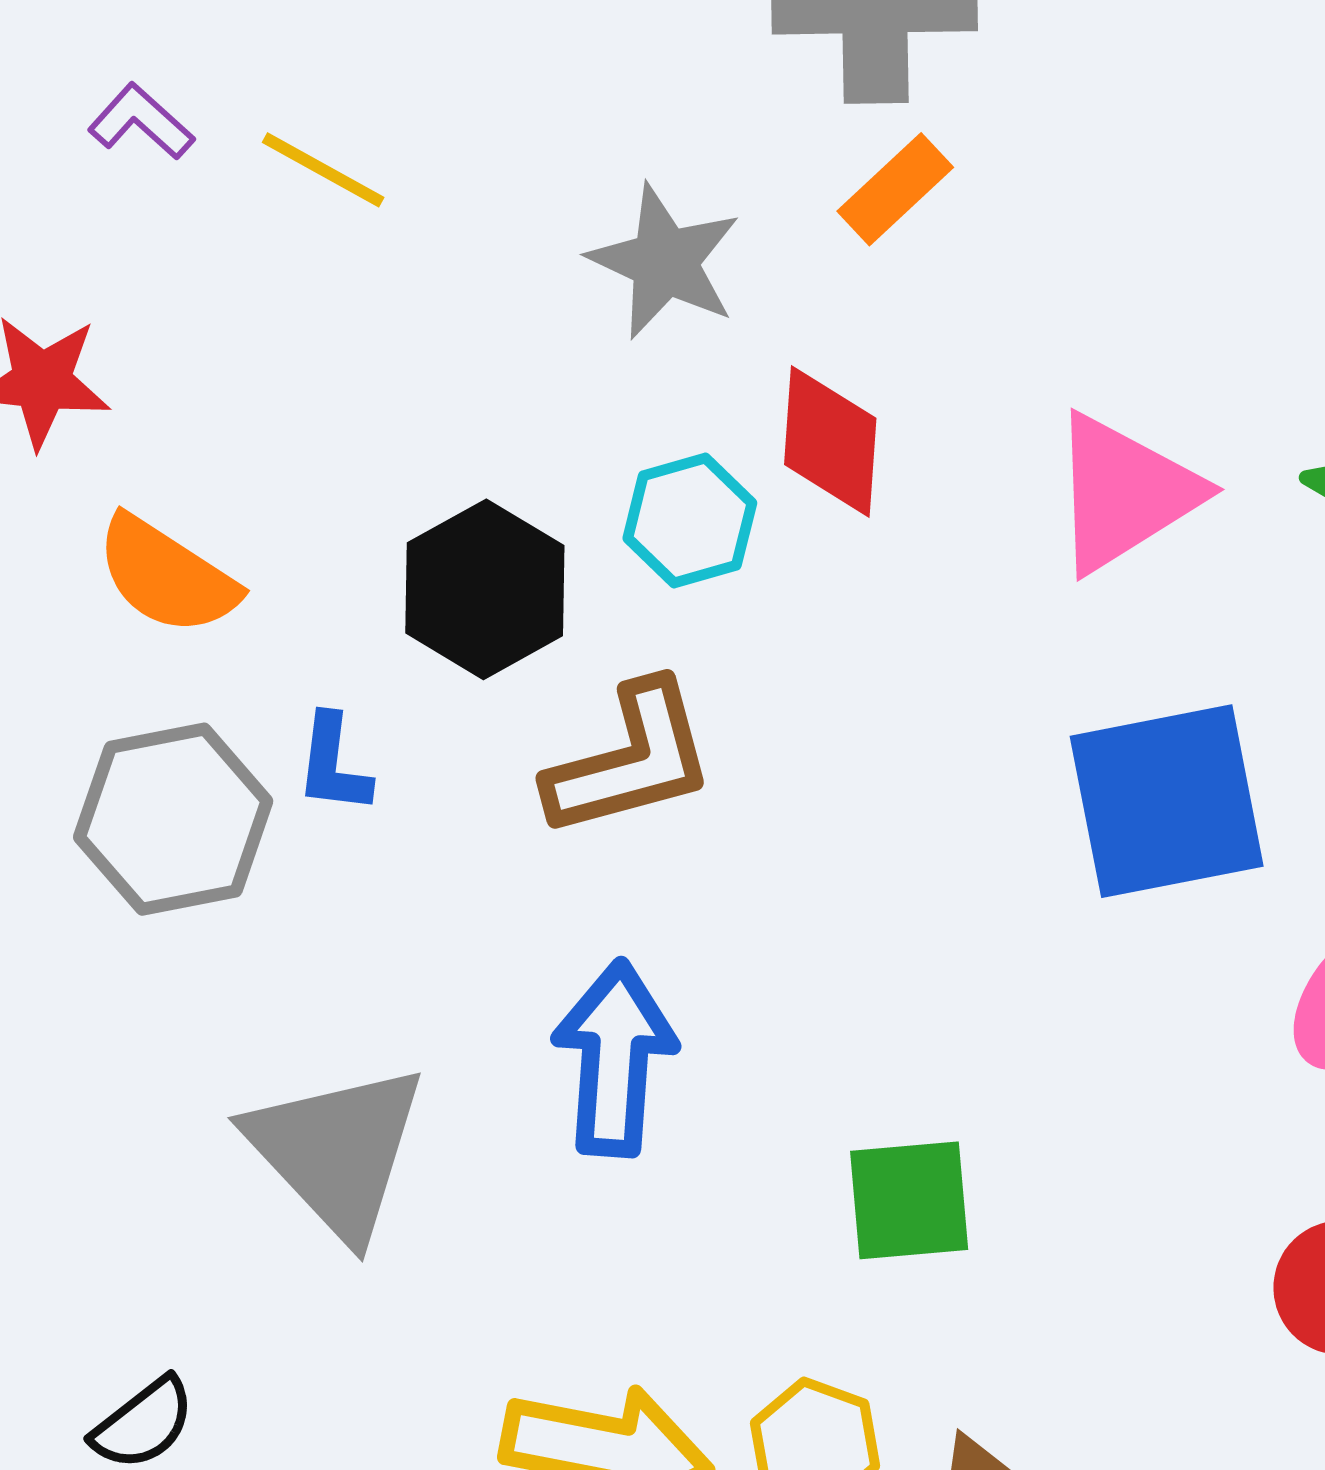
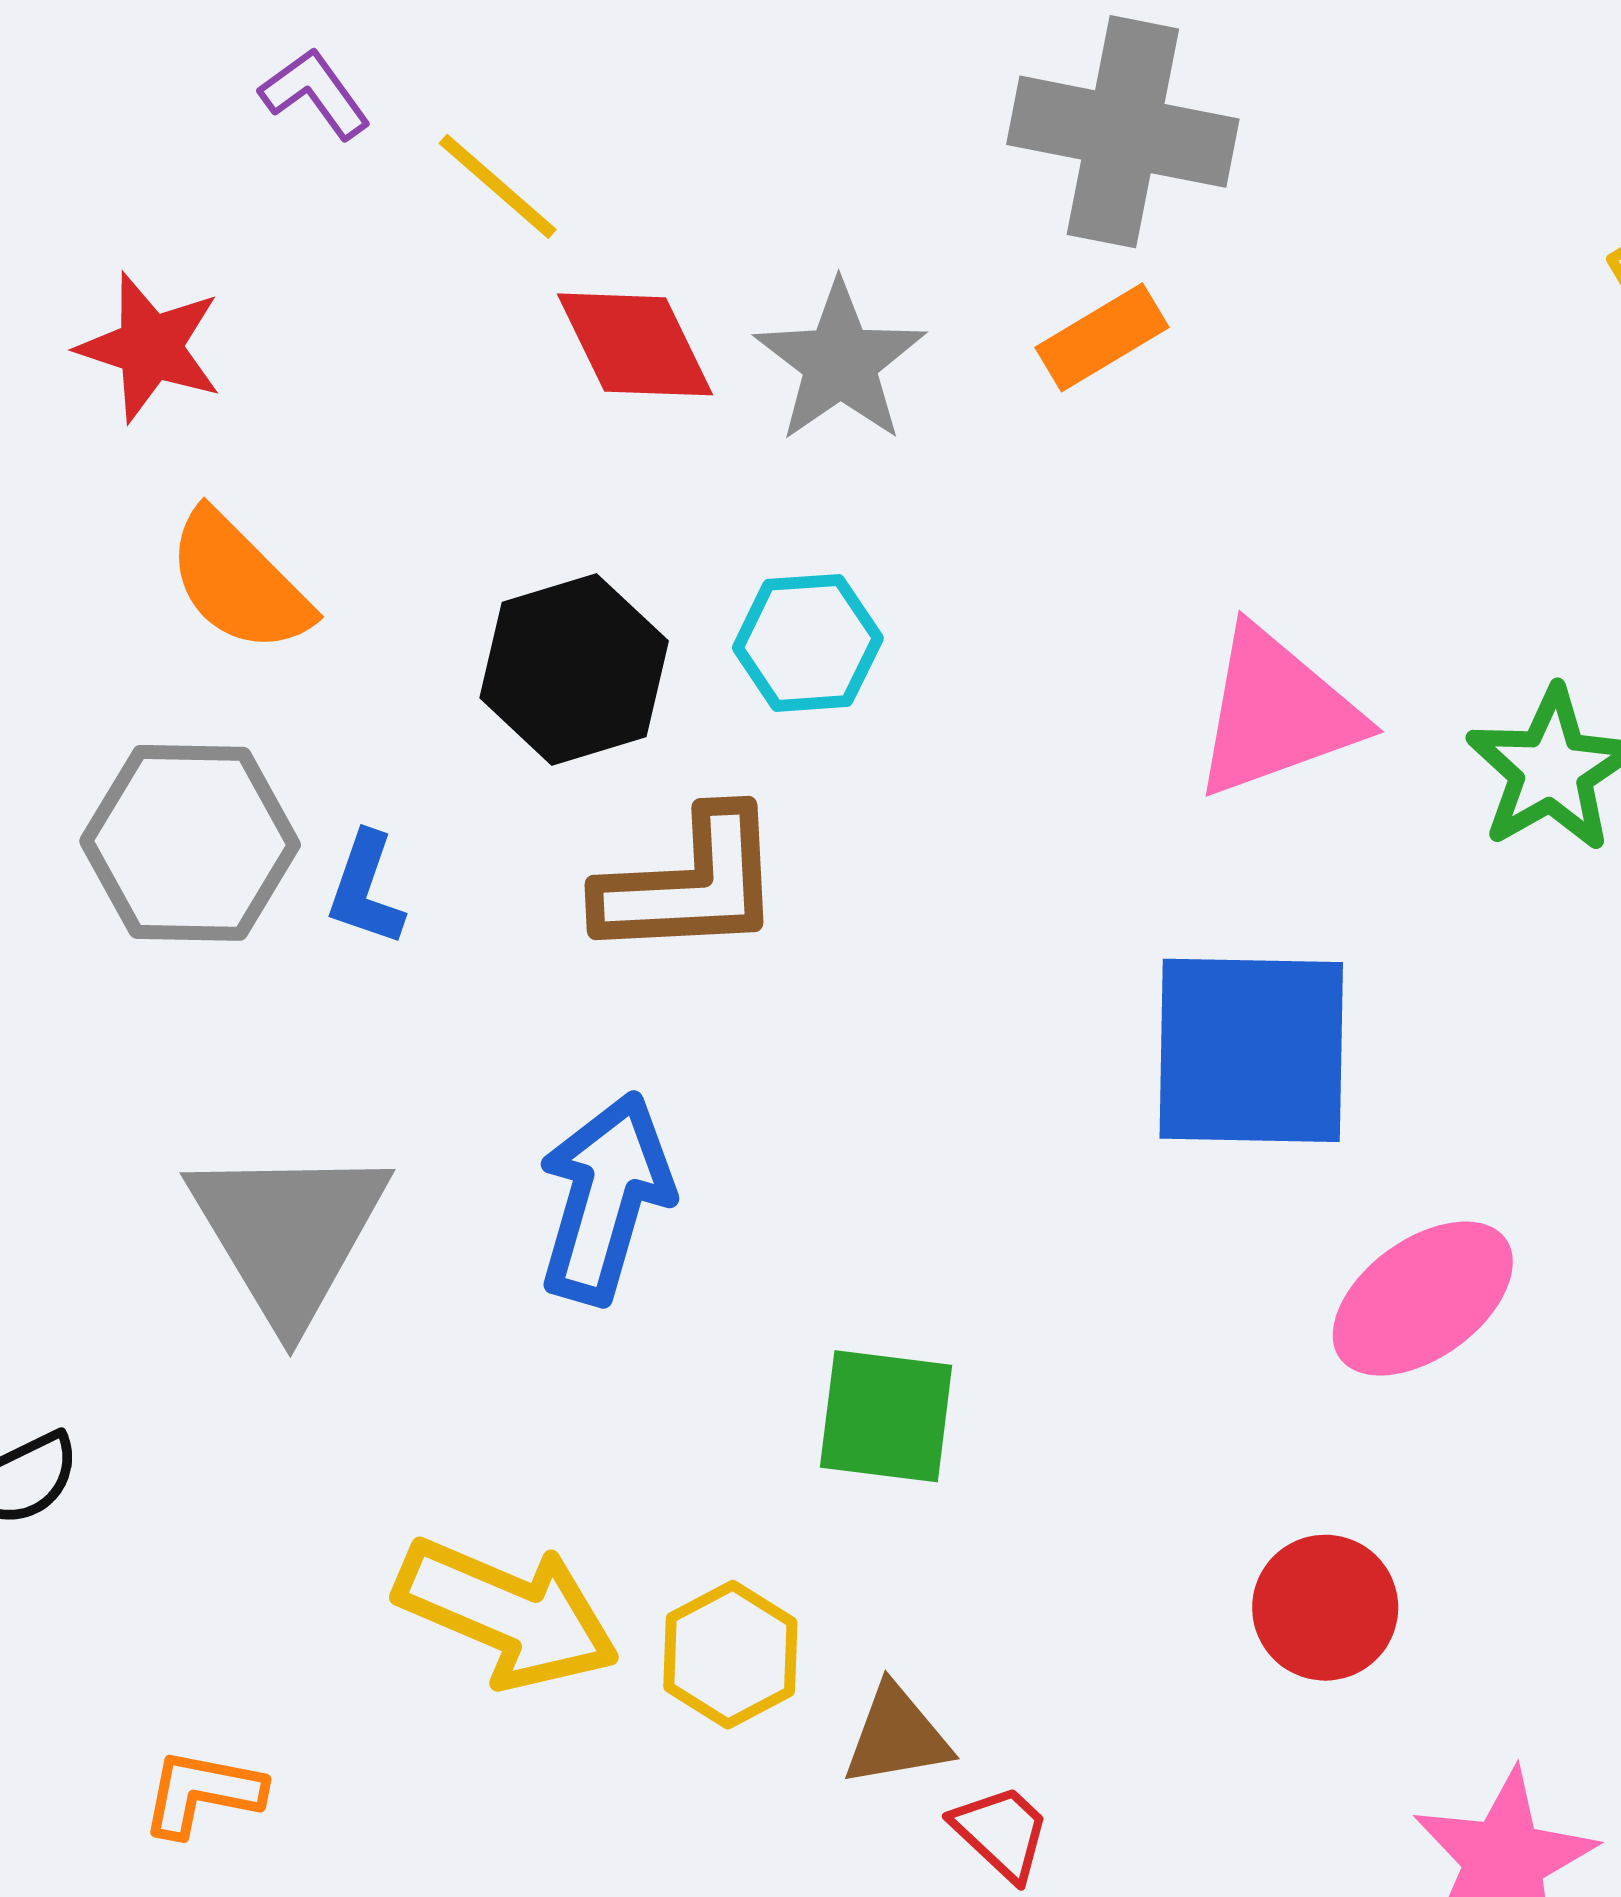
red diamond: (830, 441) -> (635, 344), moved, turned -42
blue L-shape: (333, 764) -> (366, 889), moved

